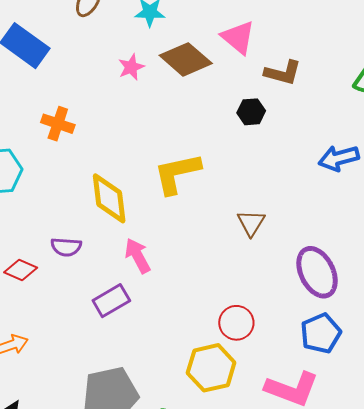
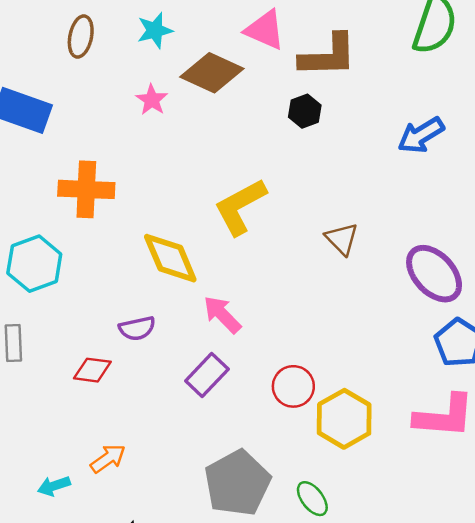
brown L-shape: (283, 73) -> (328, 56), size x1.4
orange cross: (58, 124) -> (86, 189), size x1.4
red circle: (236, 323) -> (293, 386), moved

